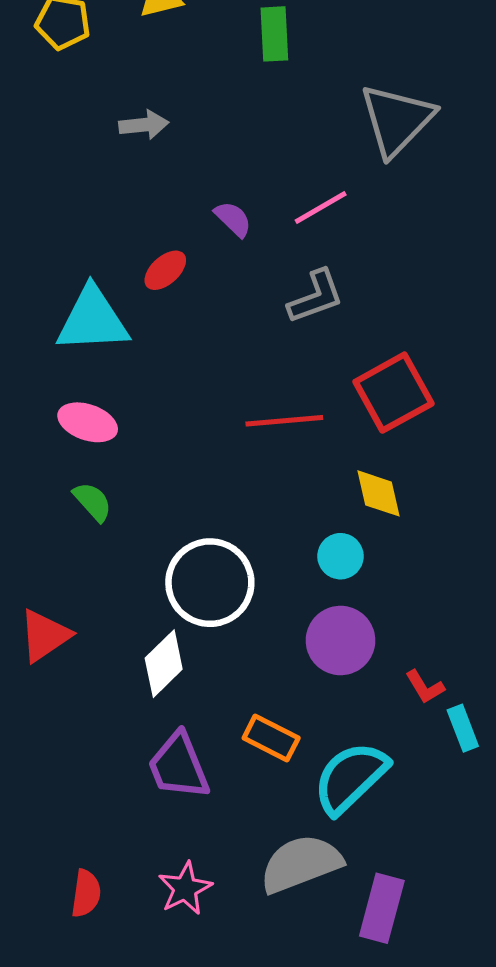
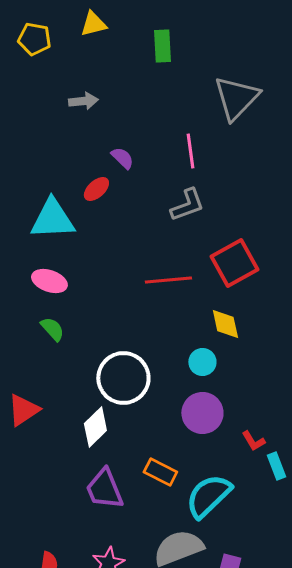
pink line: (321, 207) -> (190, 151), turned -68
purple semicircle: (233, 219) -> (122, 158), moved

